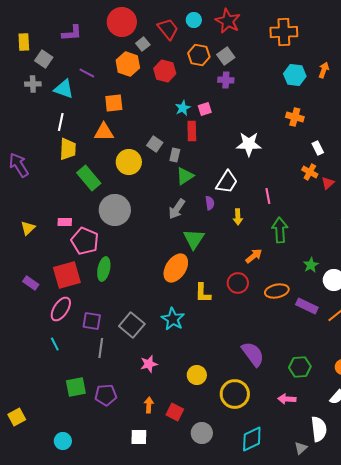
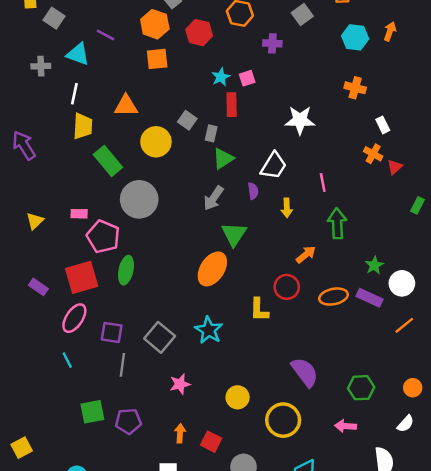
gray square: (226, 56) -> (302, 15), moved
gray cross: (33, 84) -> (41, 66), moved
orange square: (114, 103) -> (157, 59), moved
yellow L-shape: (203, 293) -> (259, 310), moved
purple rectangle: (307, 306) -> (370, 298), moved

